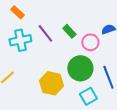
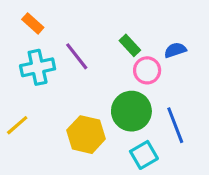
green rectangle: (69, 31) -> (130, 45), moved

